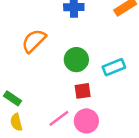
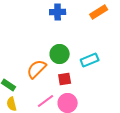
orange semicircle: (34, 41) -> (37, 69), moved

